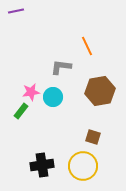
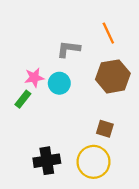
orange line: (87, 46) -> (108, 33), moved

